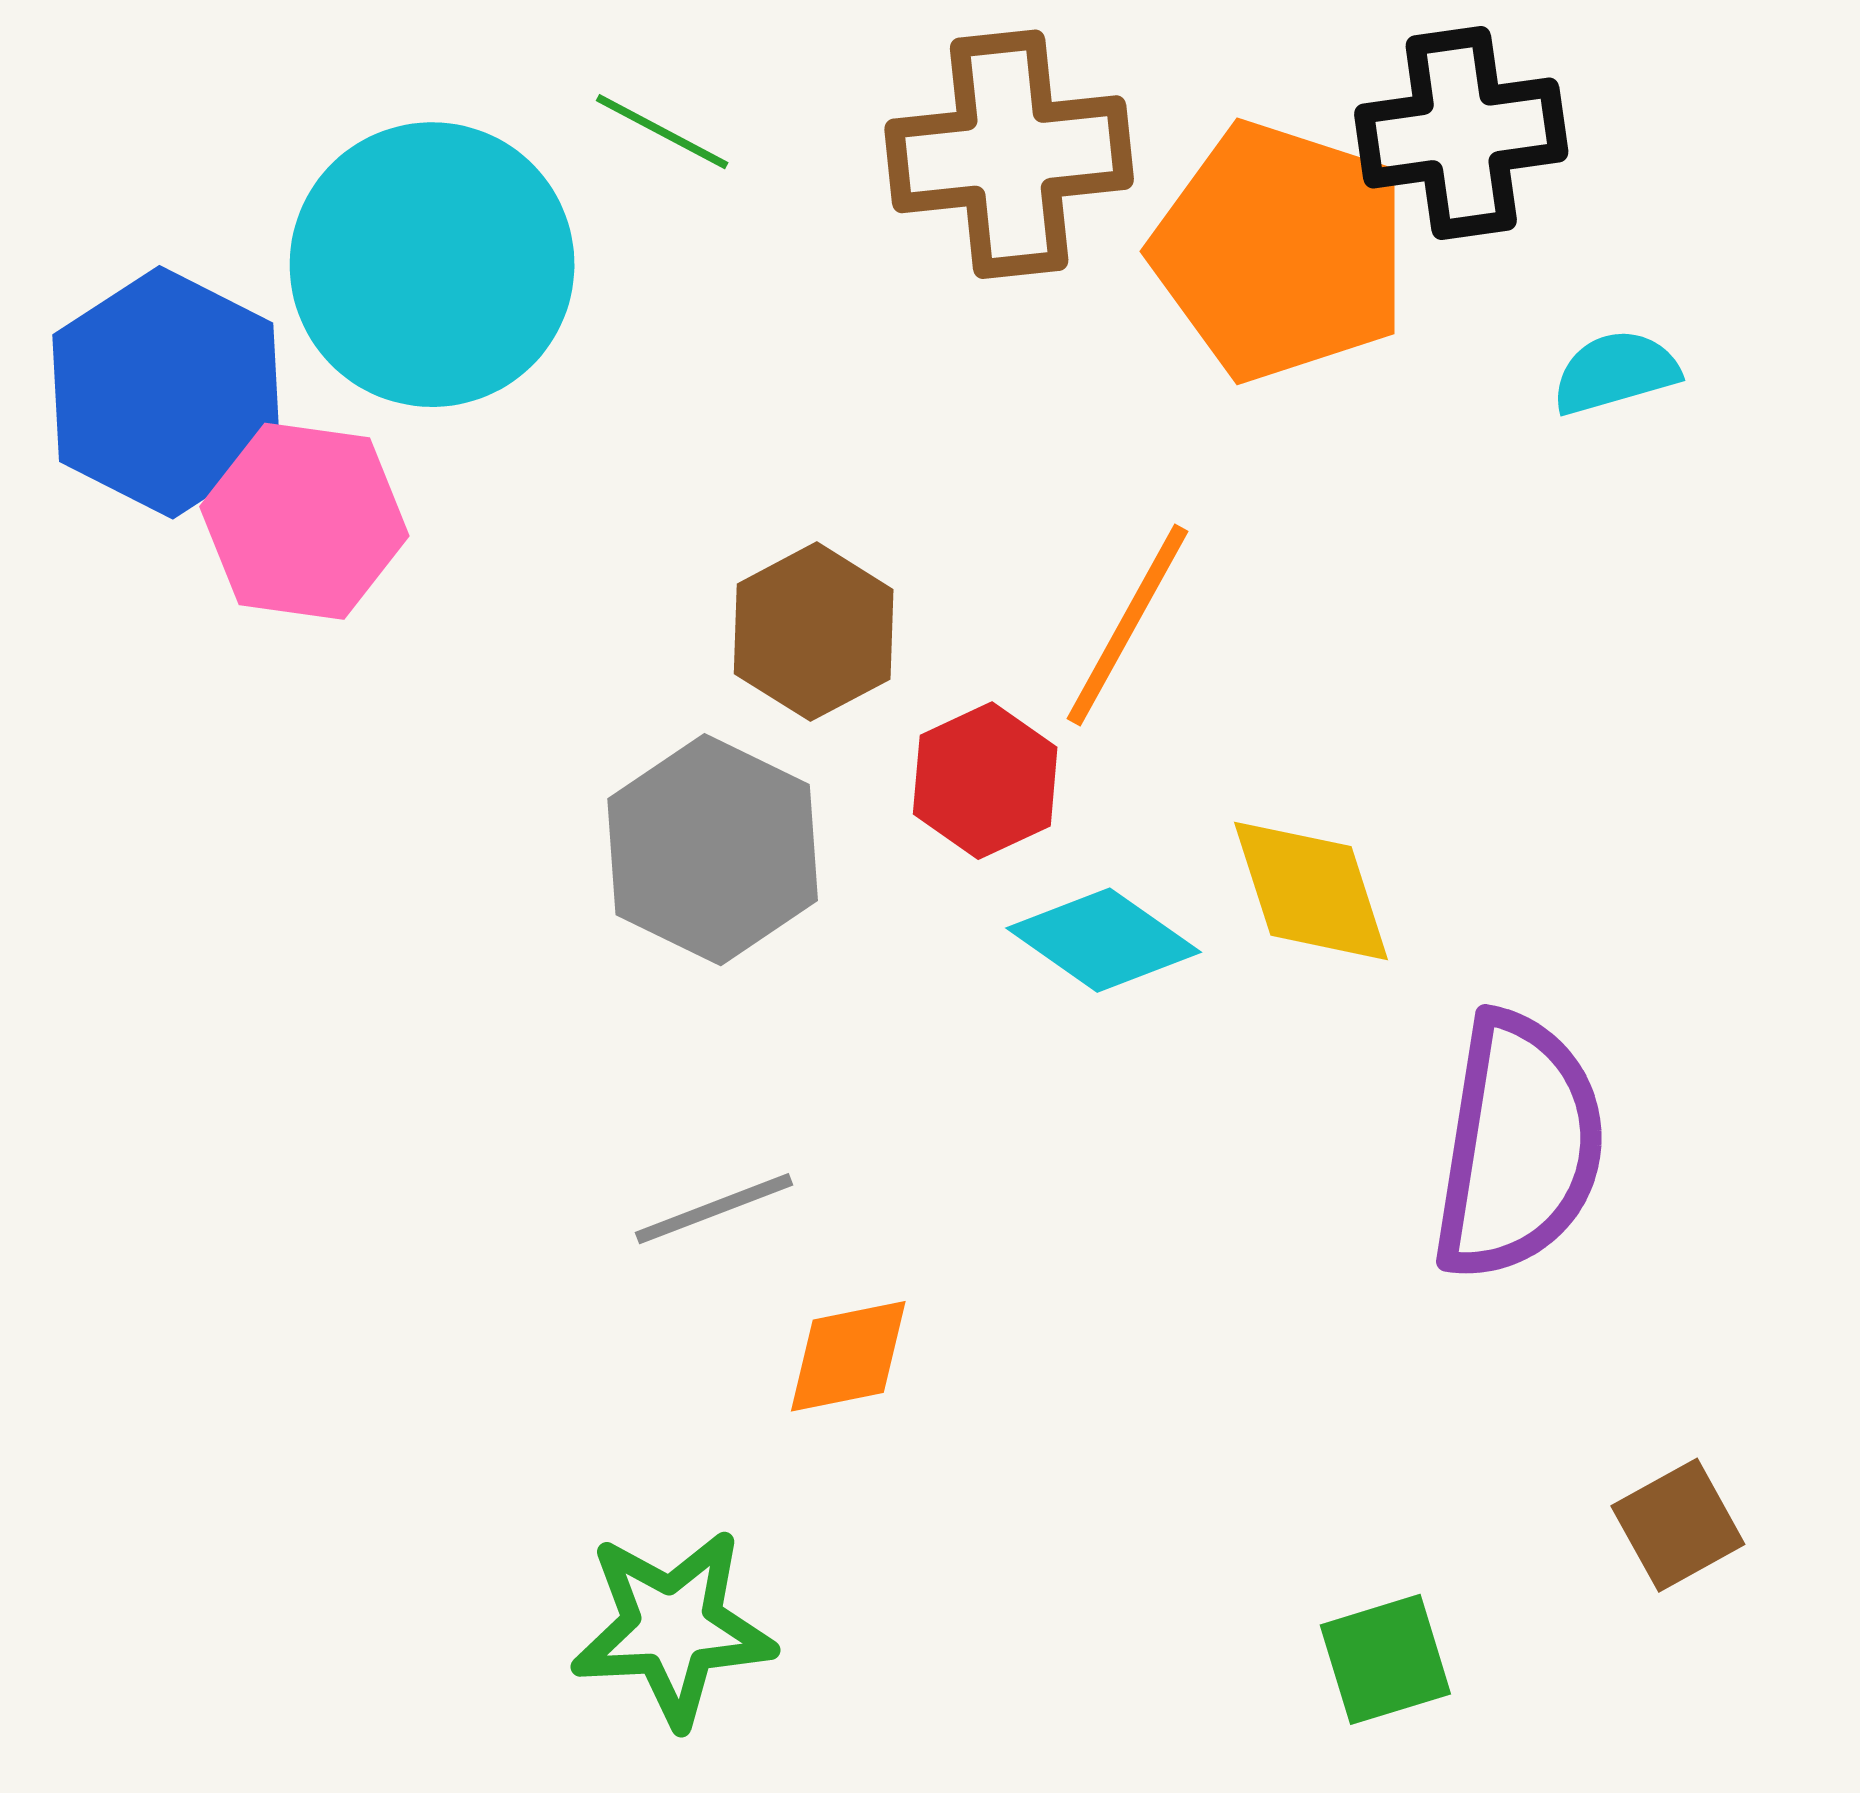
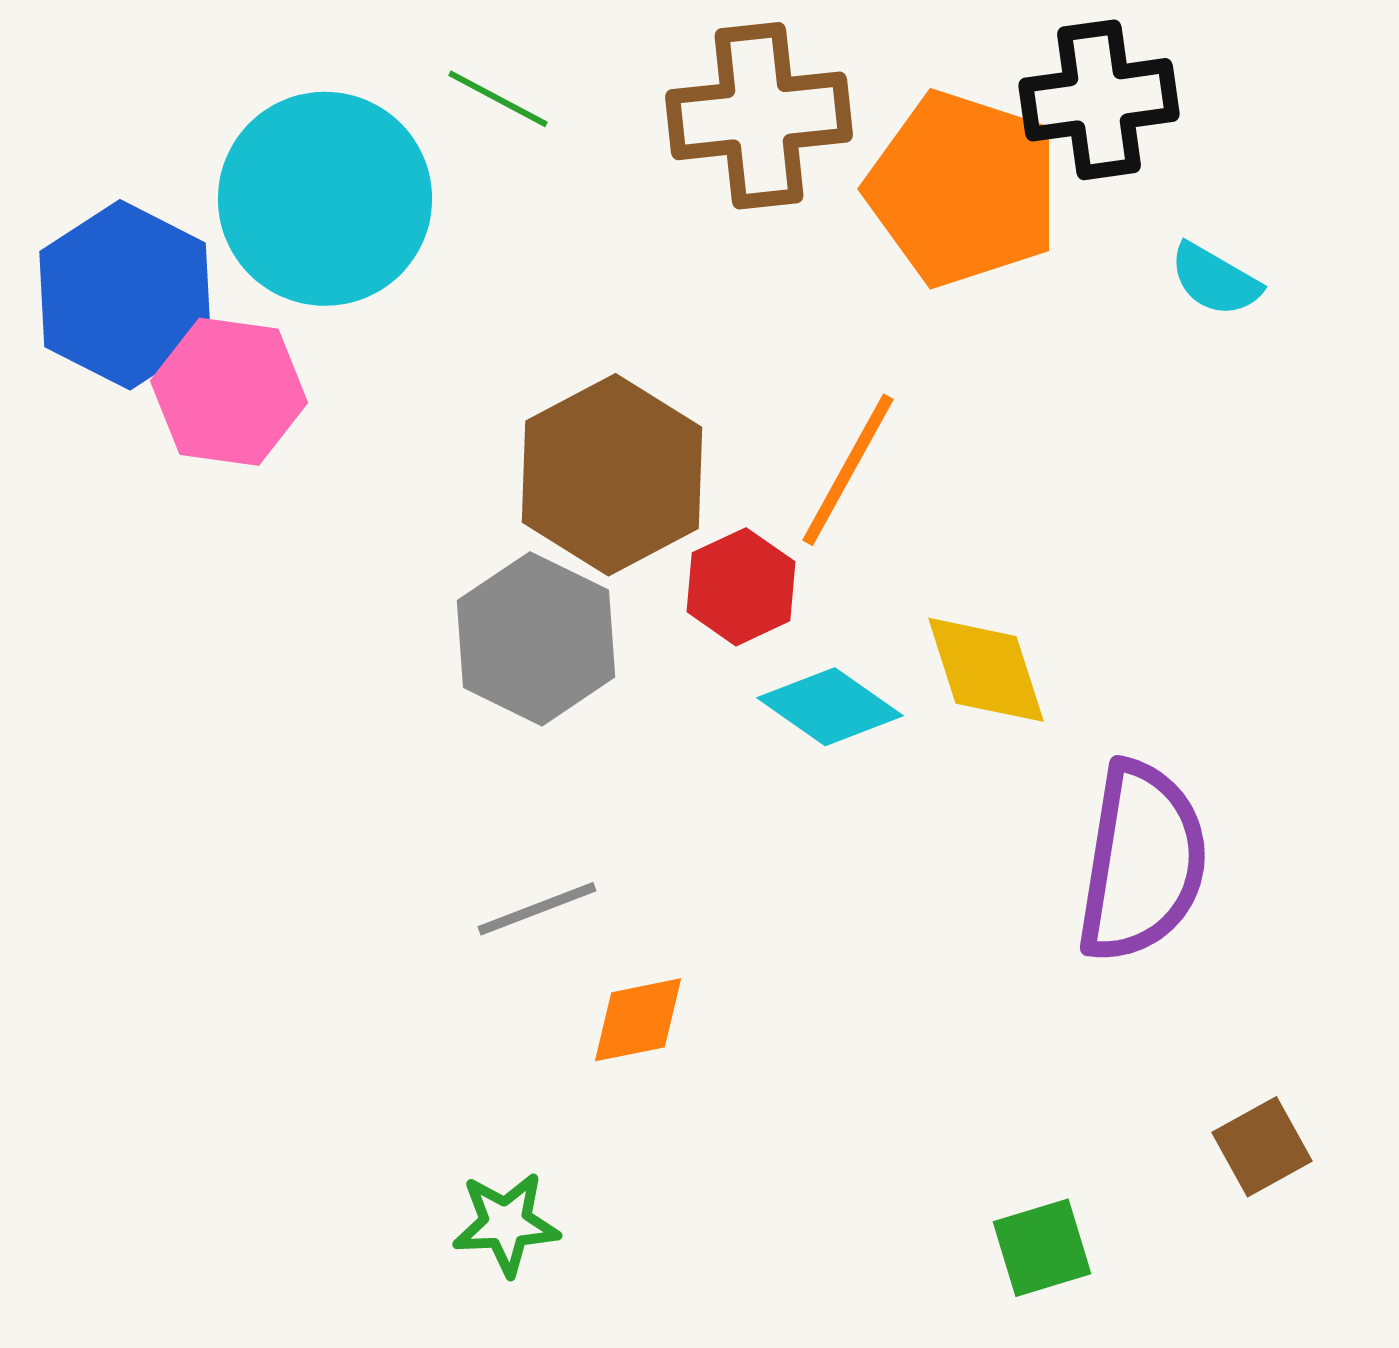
cyan semicircle: (1615, 372) -> (1215, 280), turned -134
brown hexagon: (814, 632) -> (612, 475), size x1.5
green star: (673, 1628) -> (506, 1224), size x0.7

